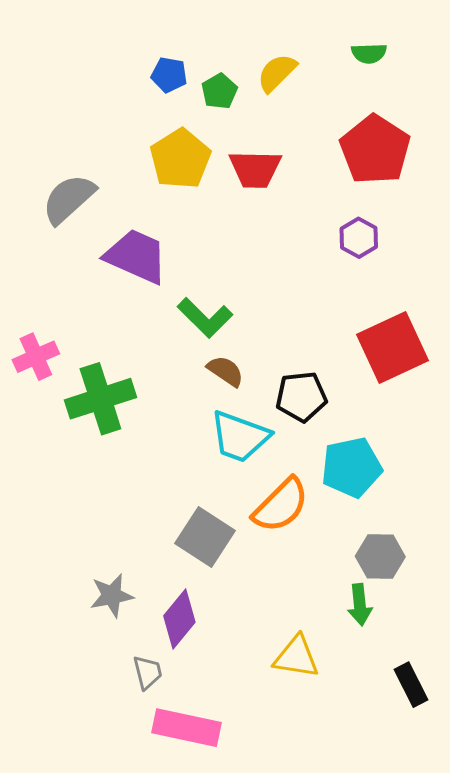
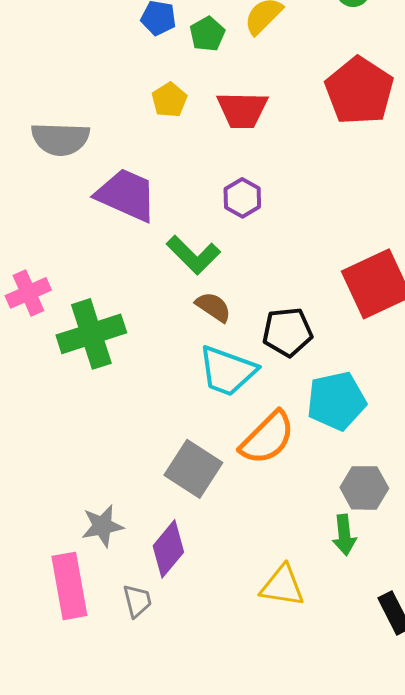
yellow pentagon: (180, 159) -> (169, 100), size x0.6
gray semicircle: (69, 199) -> (60, 139), turned -136
purple hexagon: (359, 238) -> (242, 198), moved
pink rectangle: (187, 728) -> (69, 586), moved, turned 68

